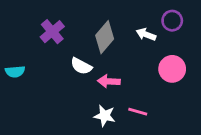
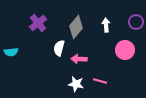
purple circle: (172, 21) -> (136, 22), moved
white arrow: (146, 34) -> (106, 25), turned 64
white semicircle: (81, 66) -> (59, 48), turned 77

